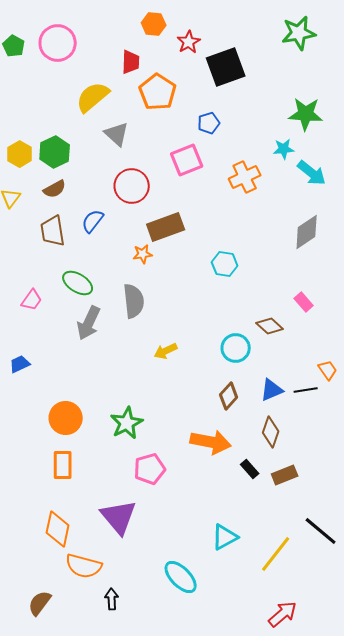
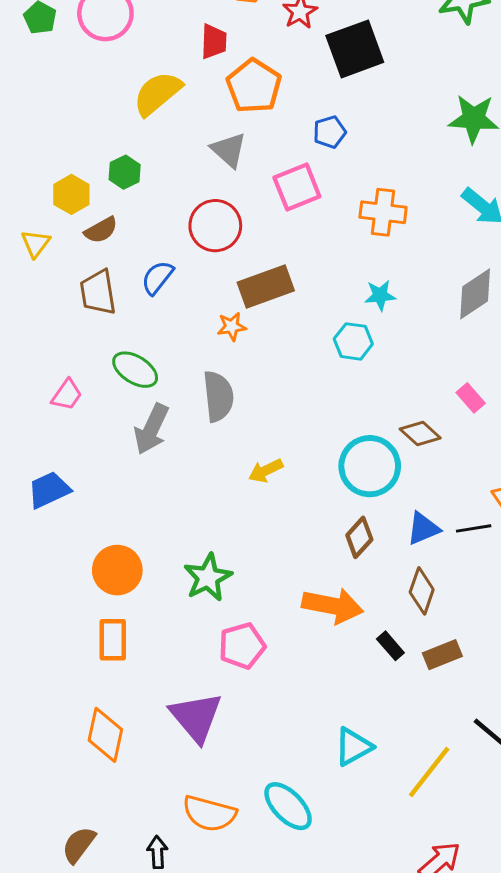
gray triangle: (117, 134) -> (229, 150), moved
cyan star: (284, 149) -> (380, 295), moved
green hexagon: (55, 152) -> (125, 172), moved, size x0.7
yellow hexagon: (20, 154) -> (71, 194), moved
orange cross: (245, 177) -> (383, 212), turned 32
cyan circle: (236, 348) -> (370, 466), size x1.4
blue trapezoid: (20, 364) -> (49, 490), size x1.4
orange semicircle: (84, 566) -> (209, 814), moved
black arrow: (112, 599) -> (157, 852), moved

